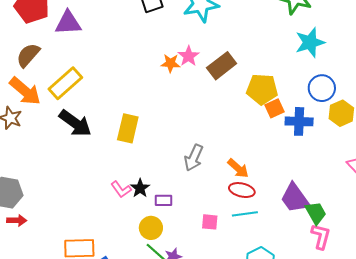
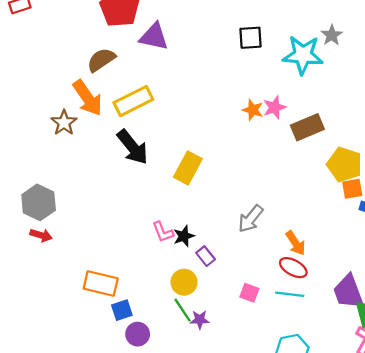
purple rectangle: (163, 200) -> (206, 256), turned 36

